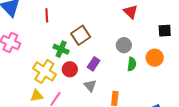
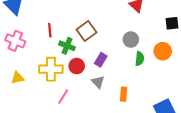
red line: (47, 15) -> (50, 30), moved
yellow cross: (44, 71) -> (51, 69), turned -30
yellow triangle: (37, 96) -> (18, 78), moved

